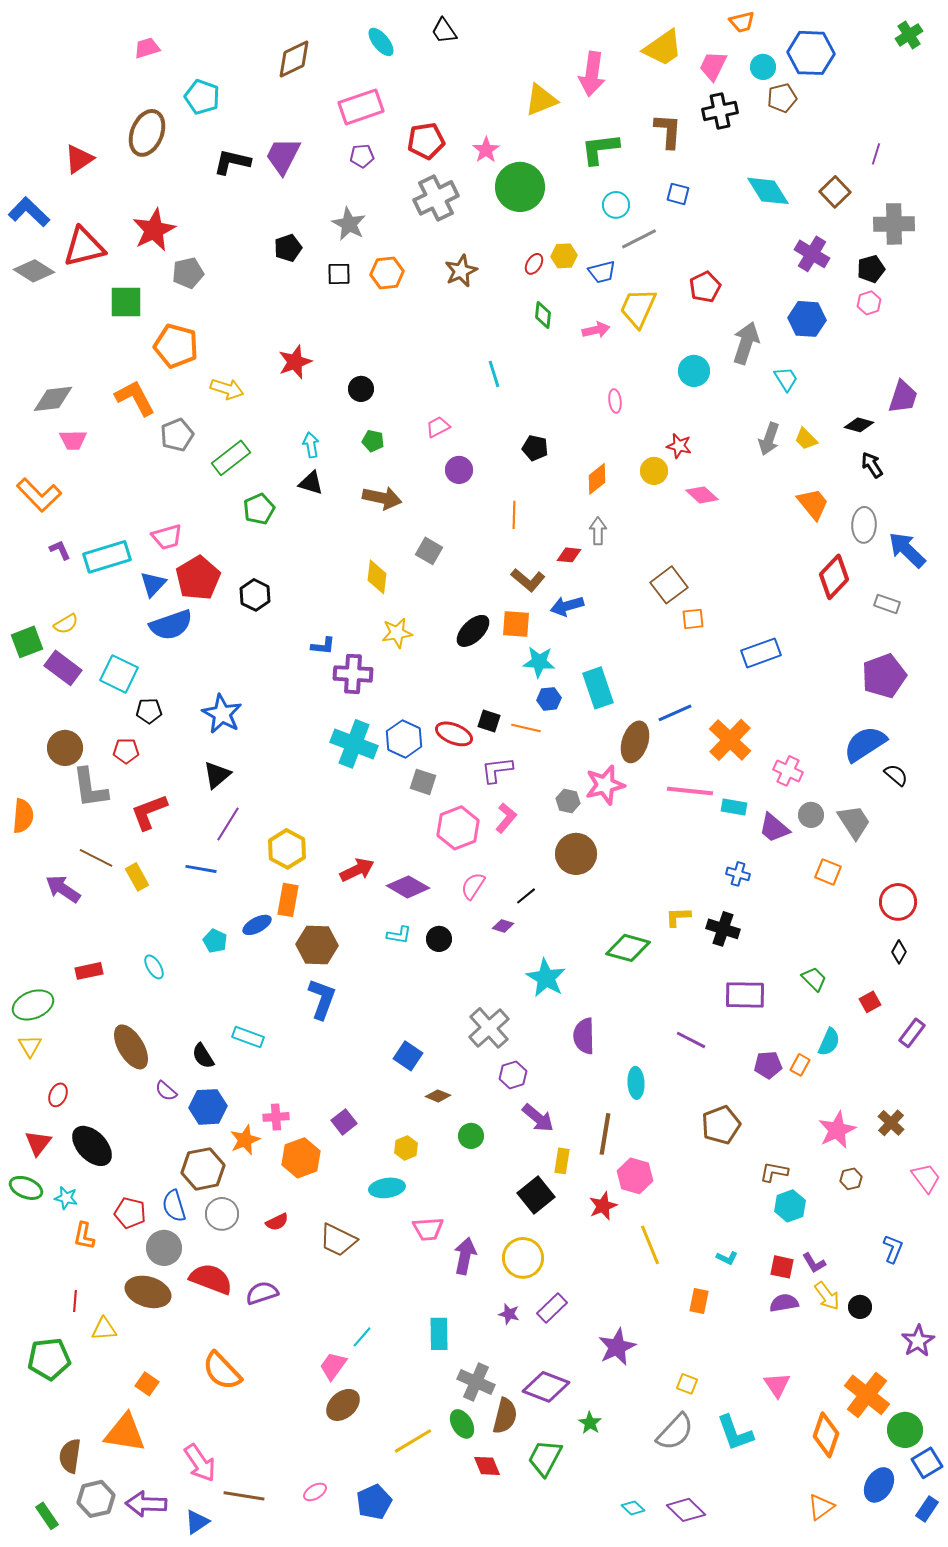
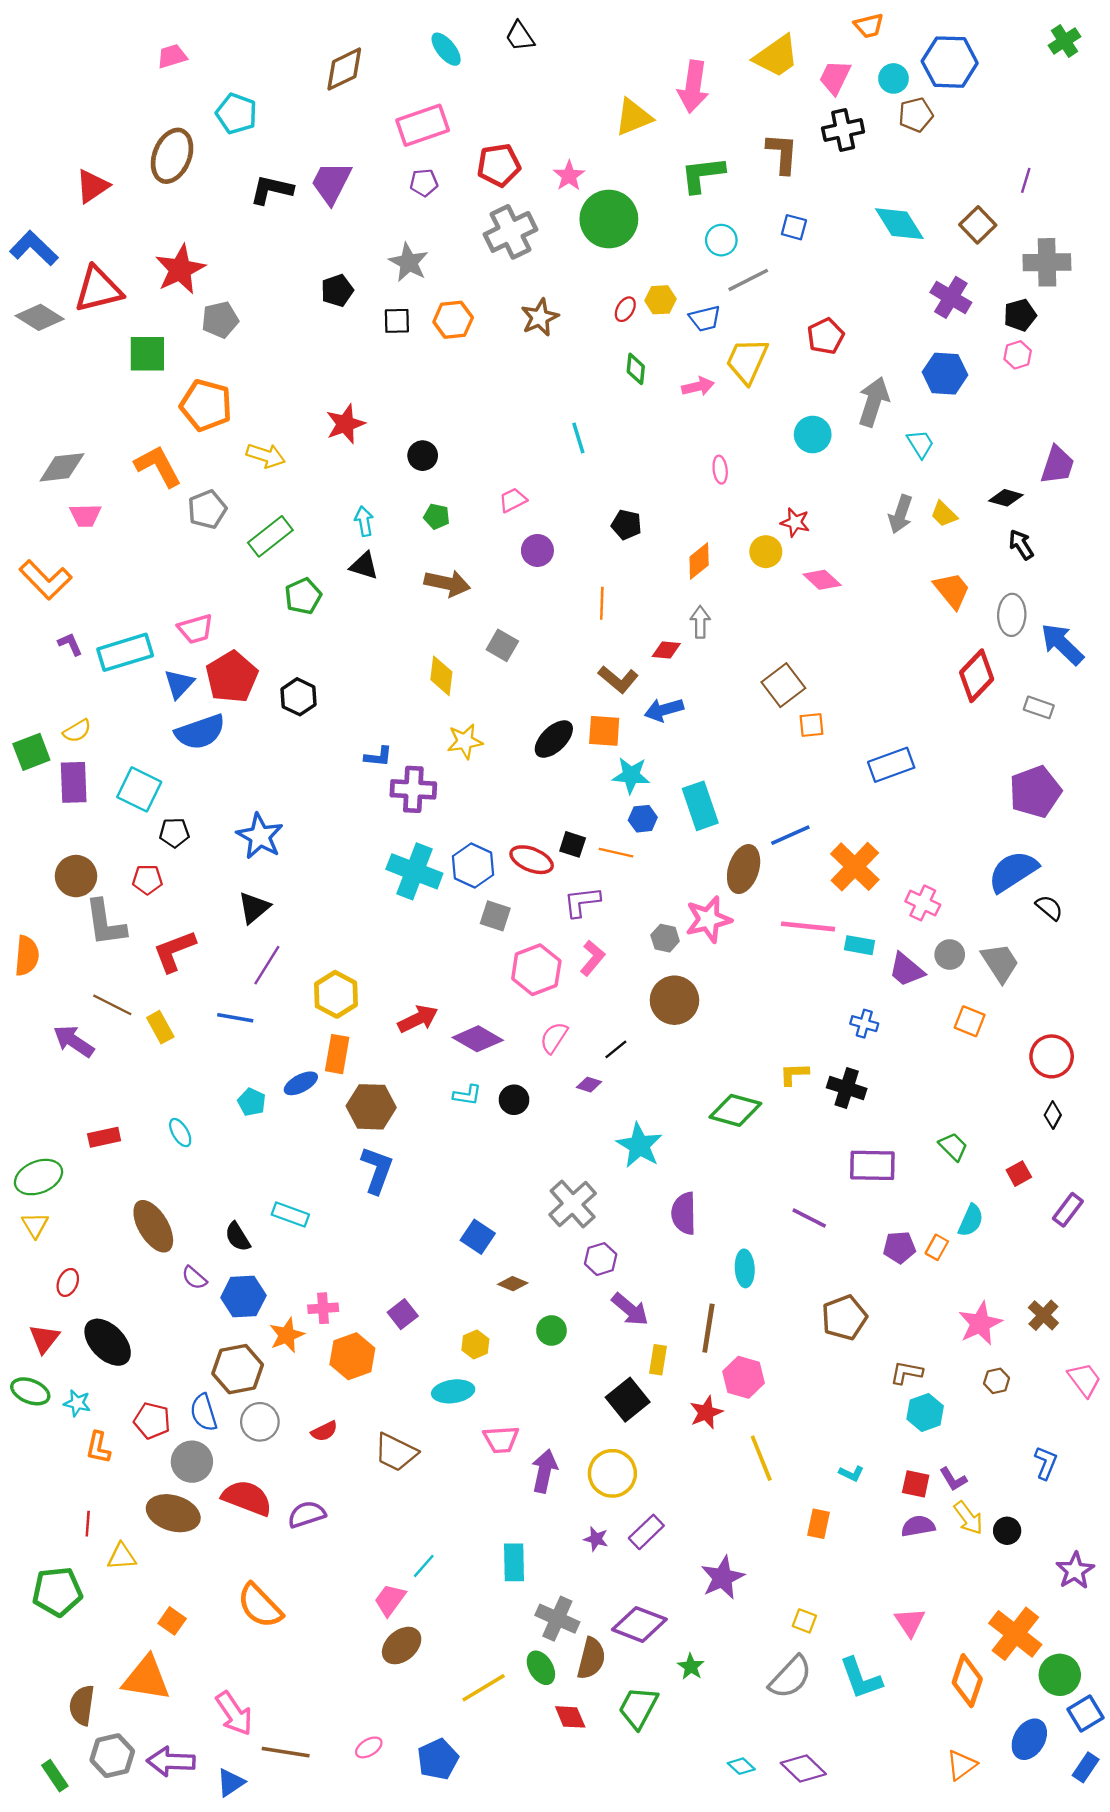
purple rectangle: (63, 668) -> (74, 782), turned 51

